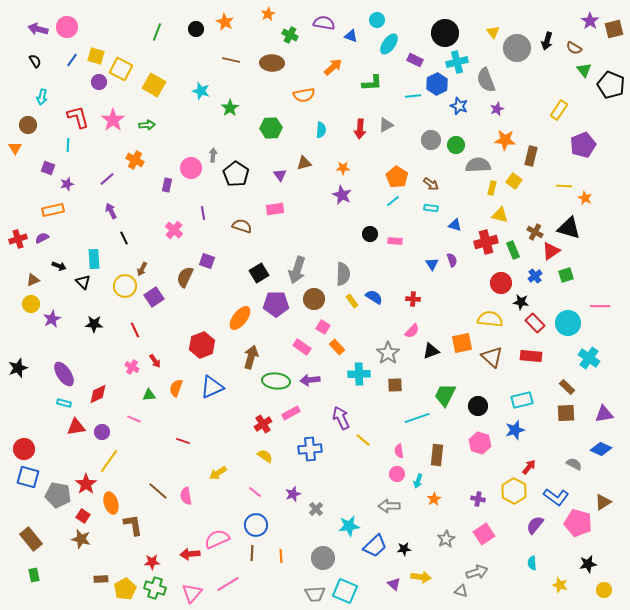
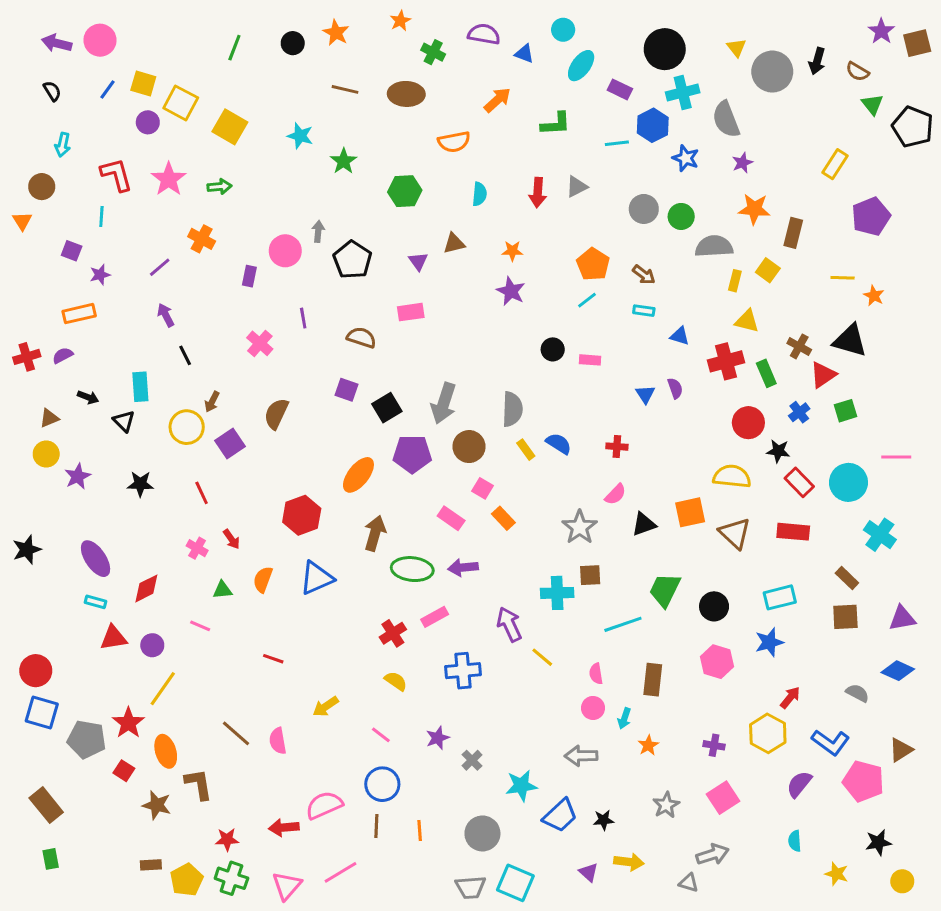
purple square: (207, 261) -> (346, 390), moved
cyan cross: (359, 374) -> (557, 593), moved
brown star: (81, 539) -> (157, 805), moved

